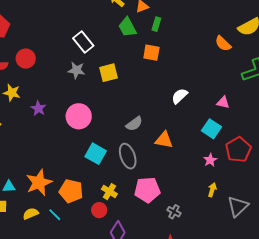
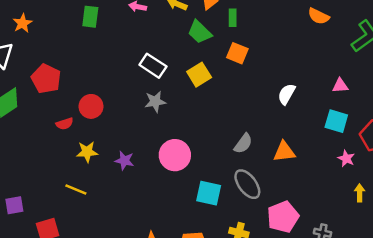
orange square: (151, 53) -> (237, 53), turned 30
yellow square: (108, 73) -> (199, 75), moved

